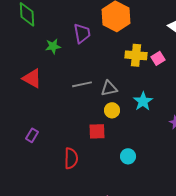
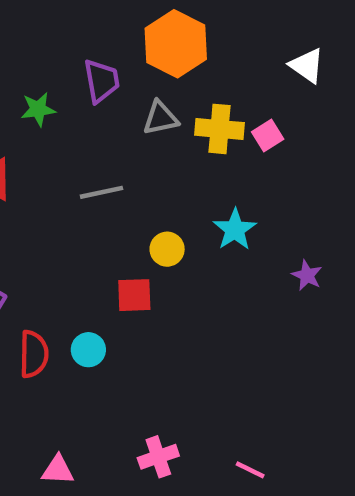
gray triangle: (109, 88) -> (160, 118), moved
cyan circle: (128, 156) -> (88, 350), moved
red semicircle: (71, 158) -> (34, 354), moved

